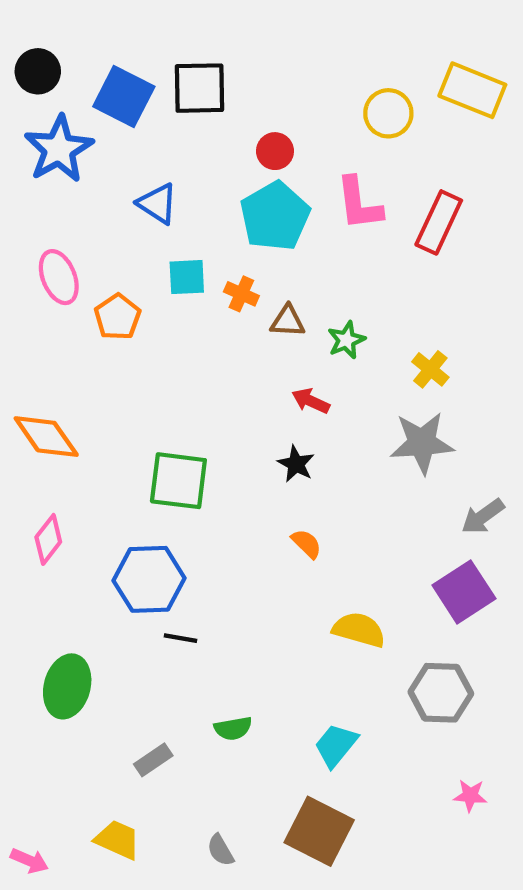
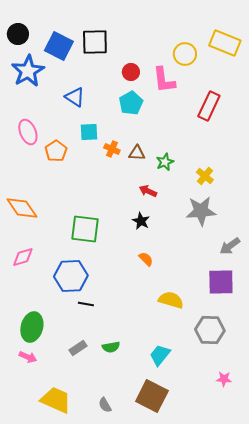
pink L-shape: (359, 204) -> (164, 80), moved
cyan pentagon: (275, 216) -> (131, 103), size x0.7
orange cross: (241, 294) -> (112, 149), moved
pink diamond: (48, 539) -> (23, 257), turned 35
purple square: (464, 592) -> (221, 282), turned 32
gray rectangle: (153, 760) -> (78, 348), moved
yellow trapezoid: (118, 840) -> (56, 400), size x1.4
pink arrow: (29, 861) -> (28, 357), moved

